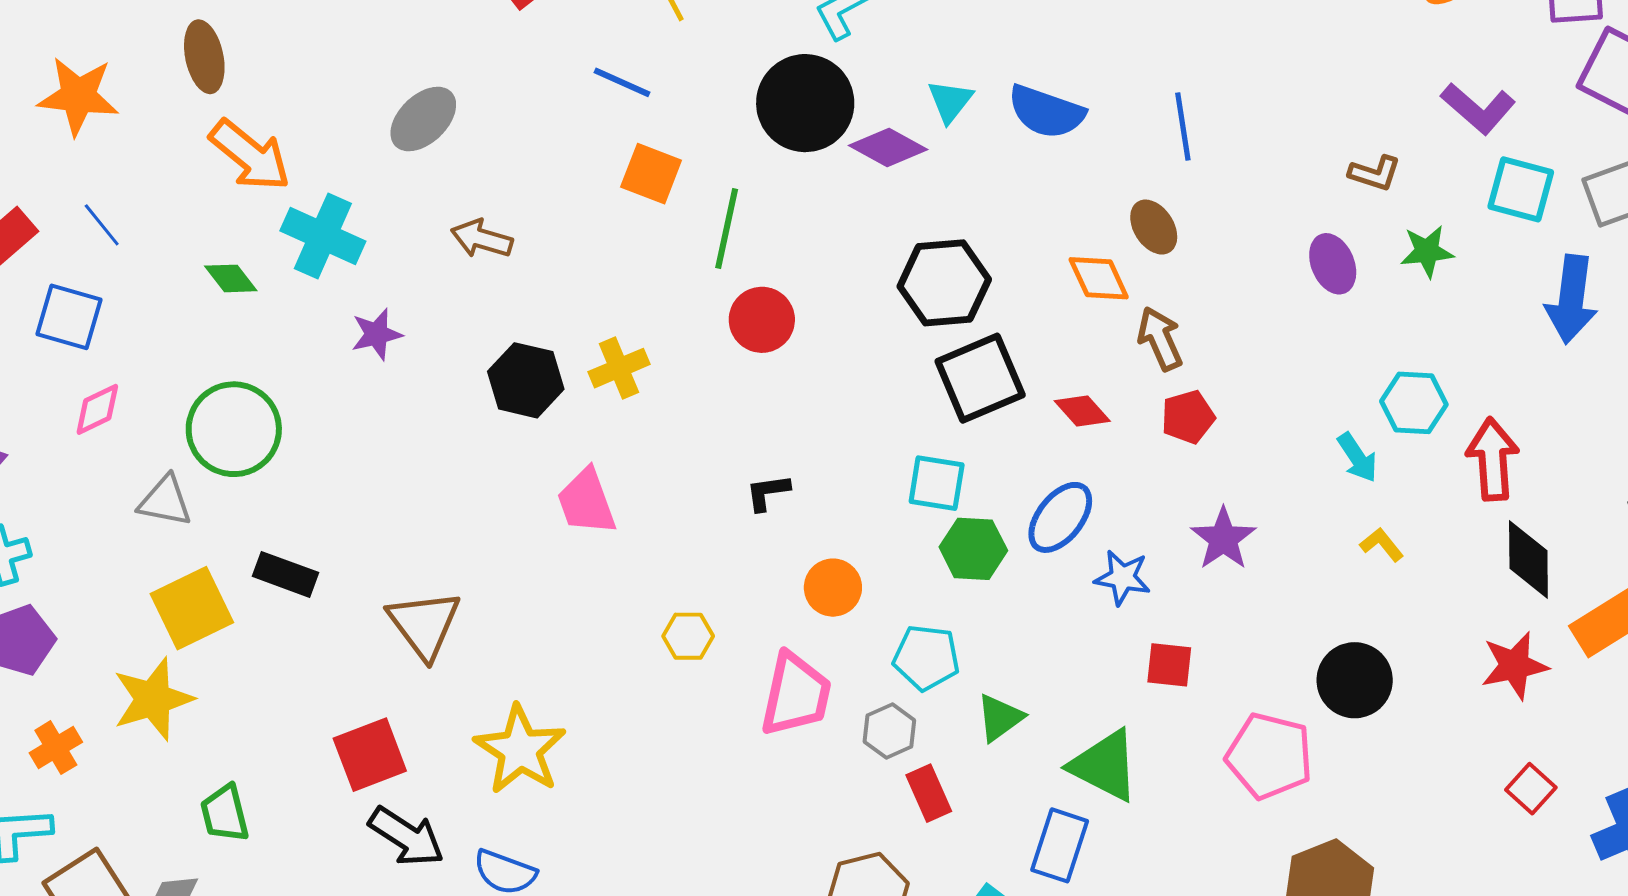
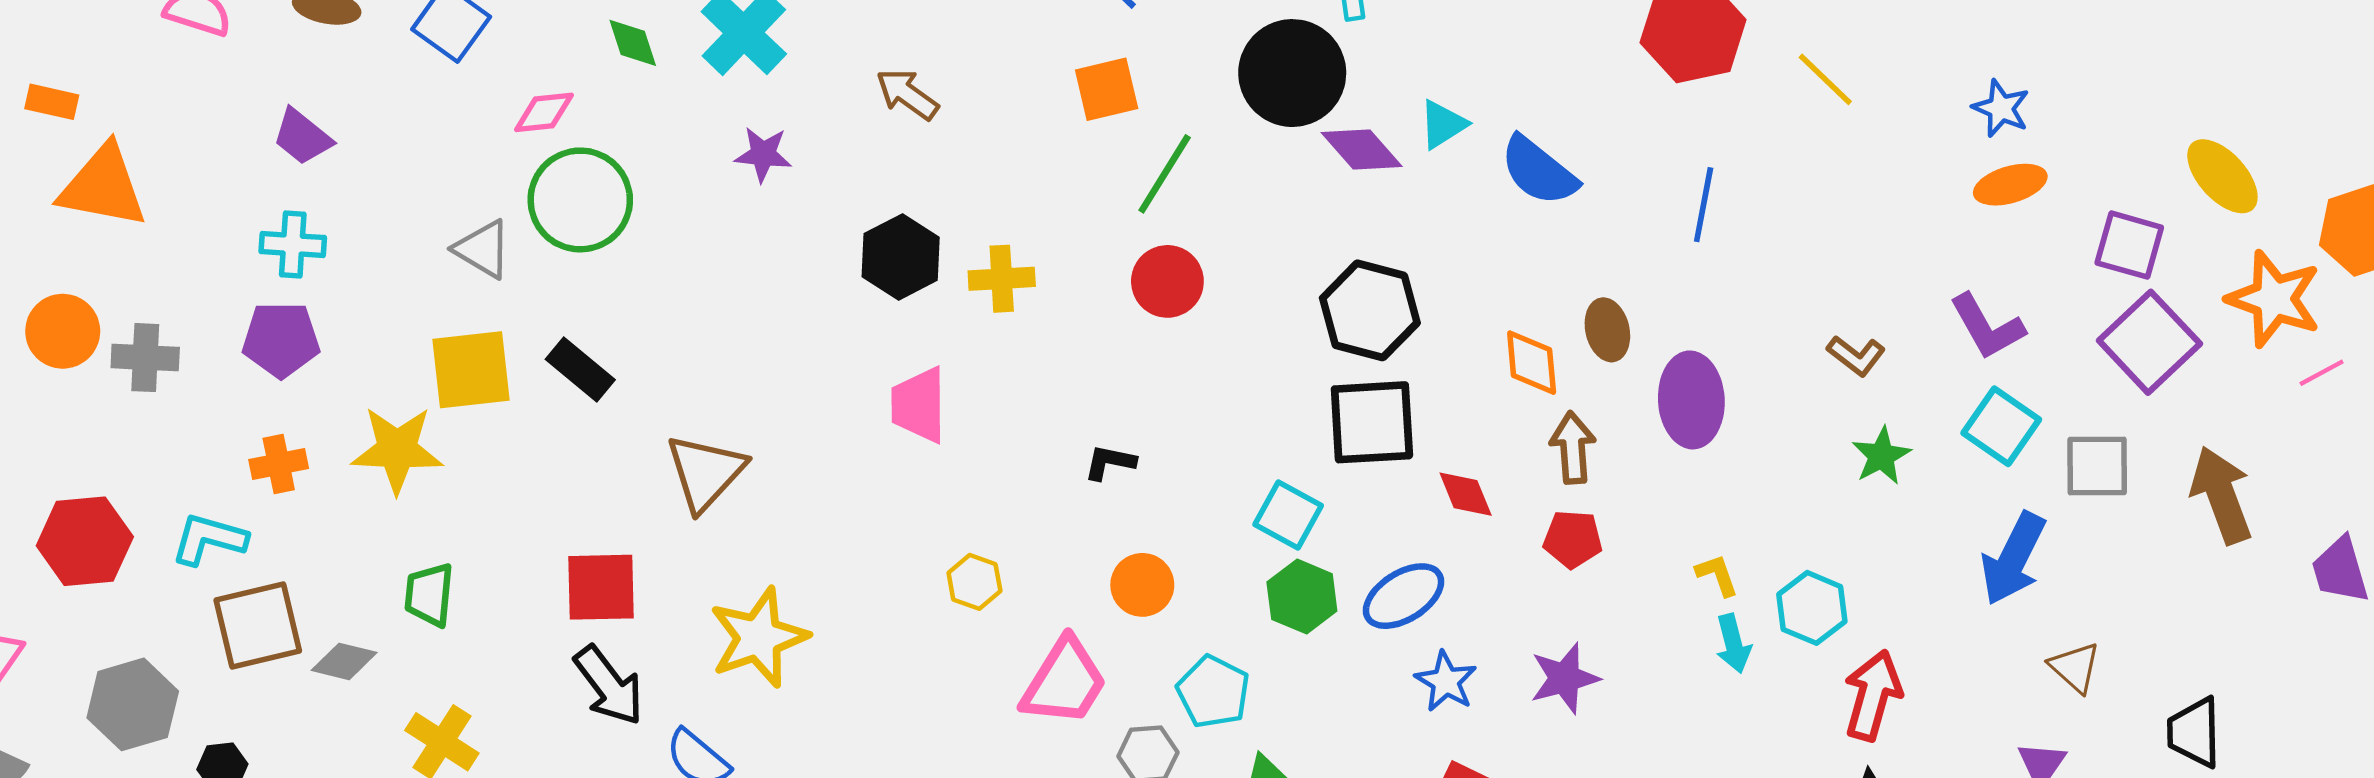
blue line: (1183, 127) -> (1704, 205), moved
orange square: (651, 174) -> (1107, 89), turned 36
green star: (1427, 251) -> (1881, 456), turned 30
purple ellipse: (1333, 264) -> (1691, 400), moved, size x1.4
pink diamond: (97, 409) -> (544, 112), moved
yellow L-shape: (1382, 545) -> (1717, 575), moved

